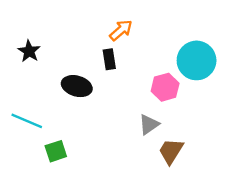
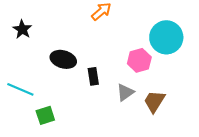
black rectangle: (109, 59) -> (93, 76), moved
brown trapezoid: (171, 151) -> (154, 101), moved

